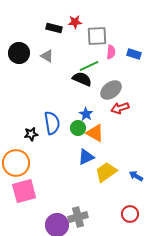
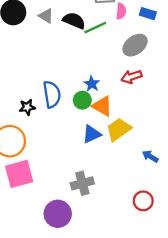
black semicircle: (82, 79) -> (74, 21), moved
gray ellipse: (111, 90) -> (135, 45), moved
yellow trapezoid: (106, 172) -> (119, 129), moved
gray cross: (78, 217) -> (82, 183), moved

